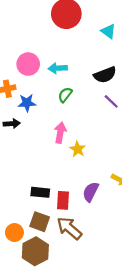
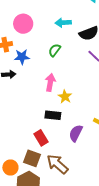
cyan arrow: (58, 68) -> (63, 23), moved
black rectangle: (40, 192) -> (53, 115), moved
red rectangle: (63, 200) -> (41, 138), moved, turned -35

